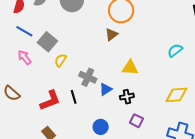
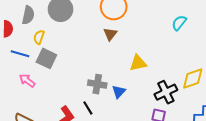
cyan semicircle: (175, 50) -> (179, 23), moved
yellow semicircle: (60, 60) -> (39, 37), moved
black cross: (127, 97) -> (166, 92), moved, size x1.5

